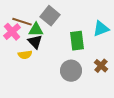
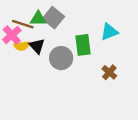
green triangle: (36, 30) -> (38, 19), moved
yellow semicircle: (25, 55) -> (22, 46), moved
gray circle: (71, 71) -> (61, 58), moved

